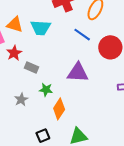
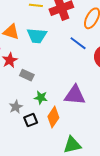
purple triangle: (78, 73) -> (75, 95), moved
black square: (43, 136) -> (31, 120), moved

